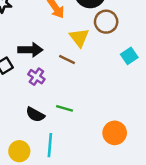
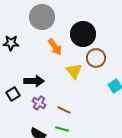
brown line: (67, 60) -> (64, 110), moved

